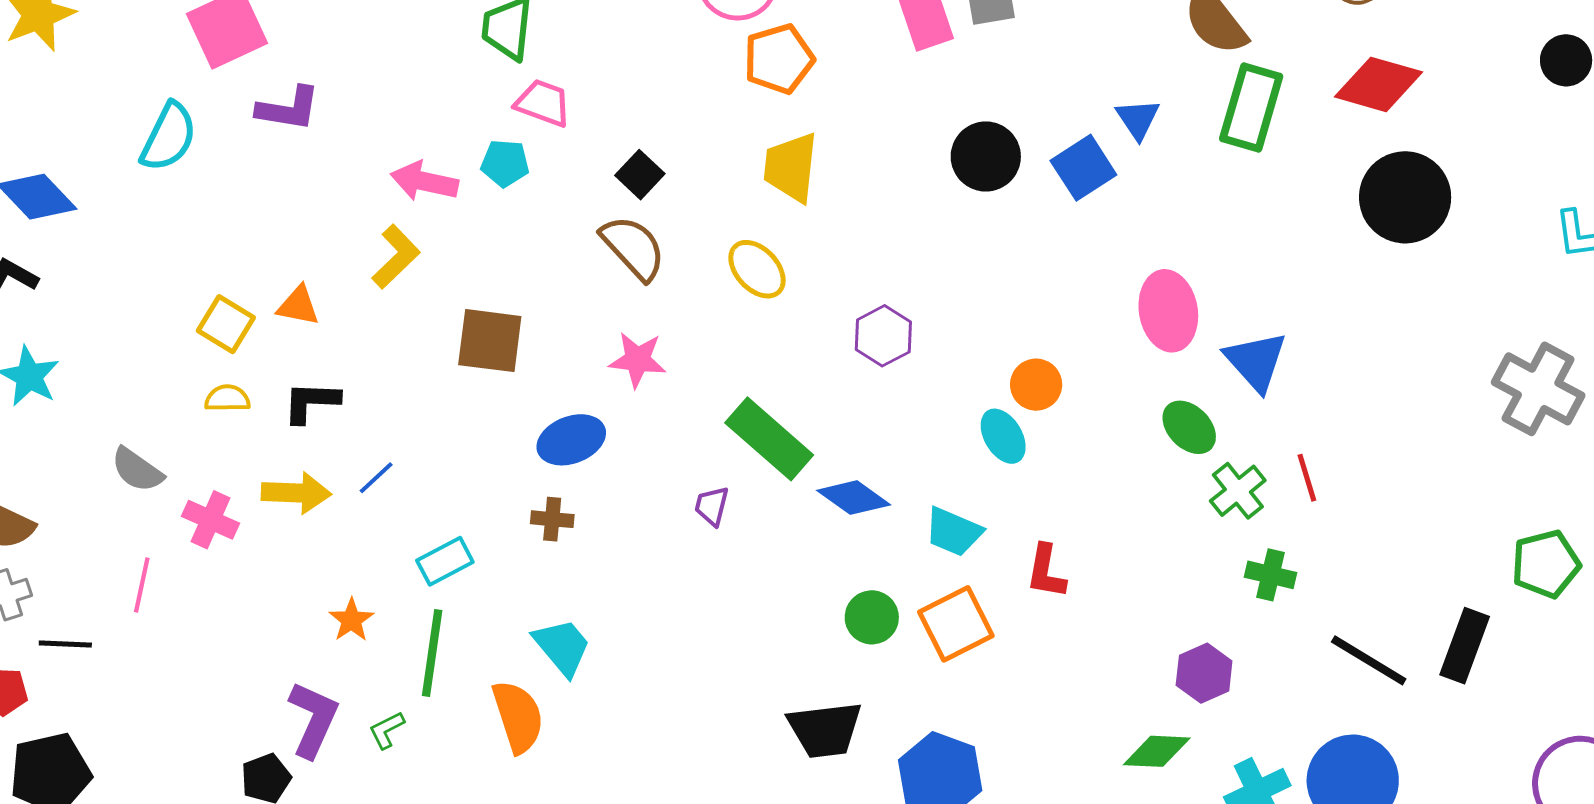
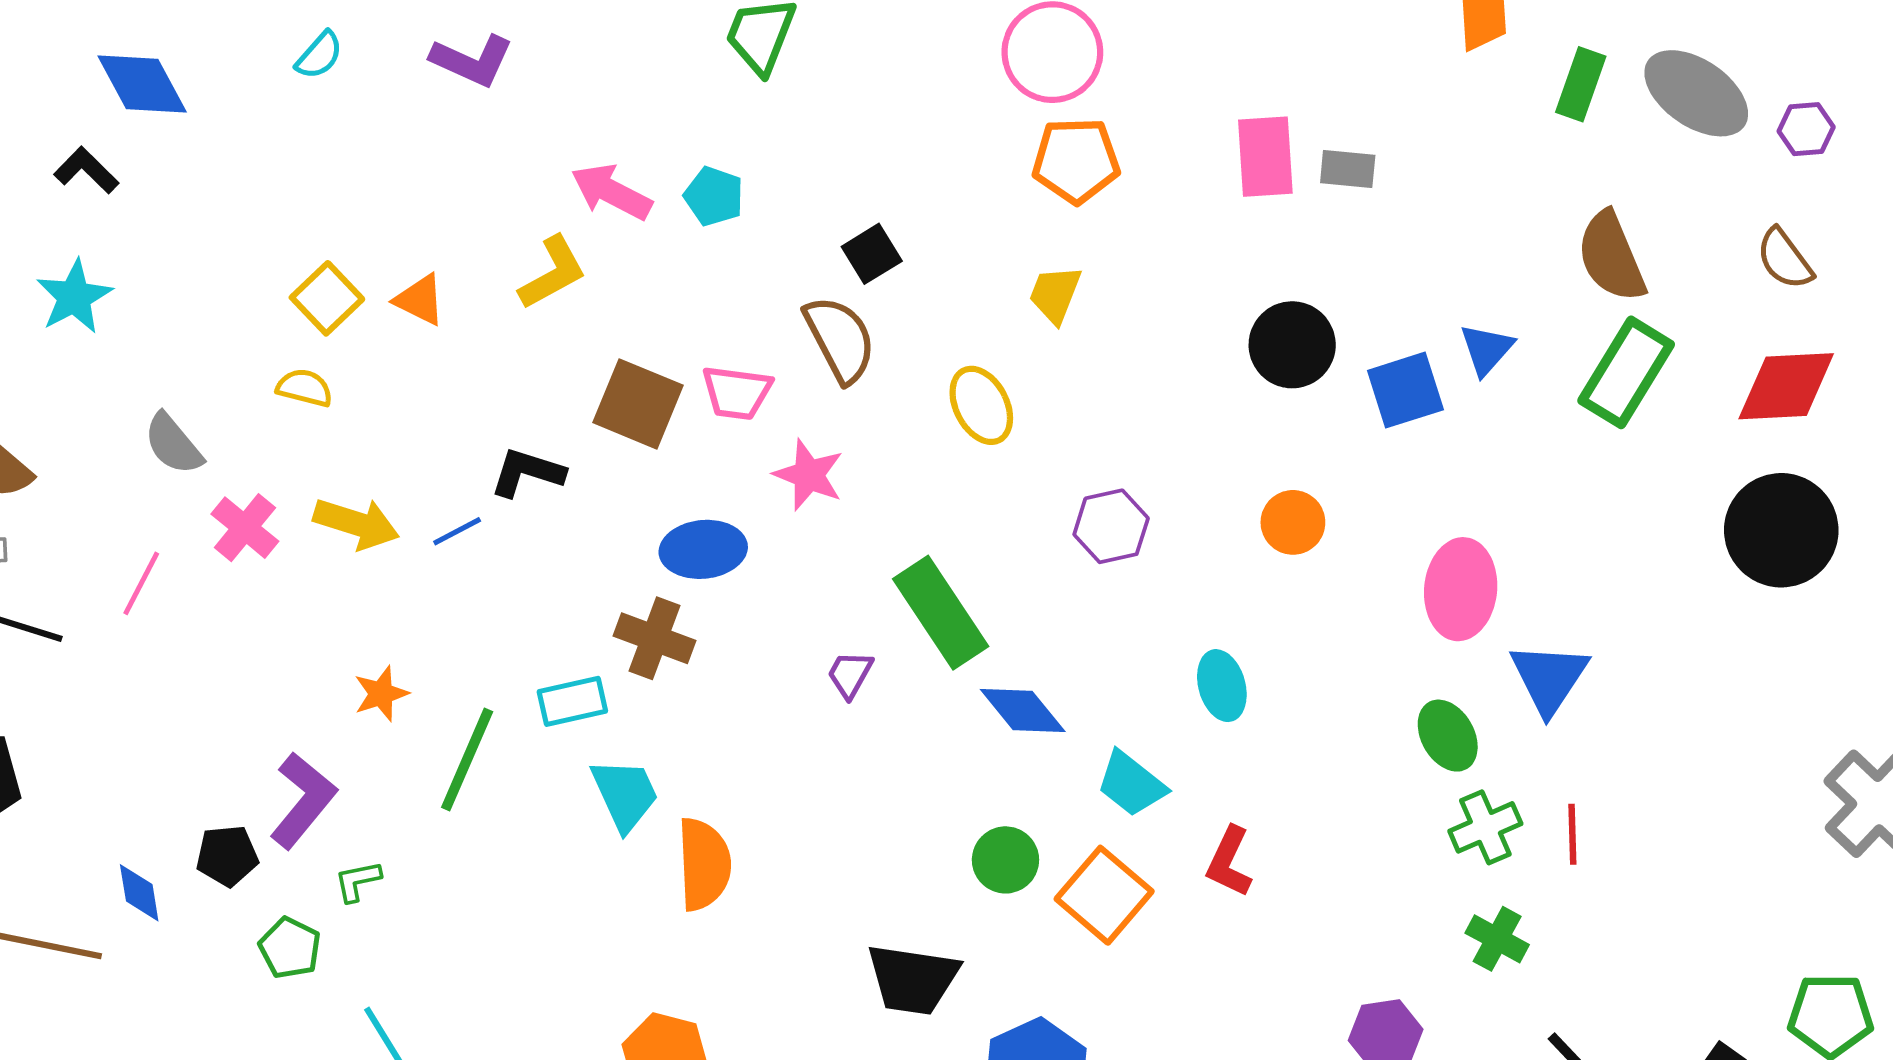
red diamond: (1379, 84) -> (1786, 386), turned -34
pink trapezoid: (543, 103) -> (737, 393), moved, turned 152
cyan semicircle: (169, 137) -> (319, 55), size x0.6
yellow trapezoid: (791, 167) -> (1055, 294), size x0.7
orange circle: (1036, 385) -> (1293, 522), moved
black L-shape: (311, 402) -> (527, 472), moved
brown cross: (552, 519) -> (655, 638), size x1.5
cyan rectangle: (445, 561) -> (572, 701), moved
orange square: (956, 624) -> (1104, 895), turned -38
orange semicircle: (518, 717) -> (704, 864), moved
green L-shape: (387, 730) -> (358, 881), moved

